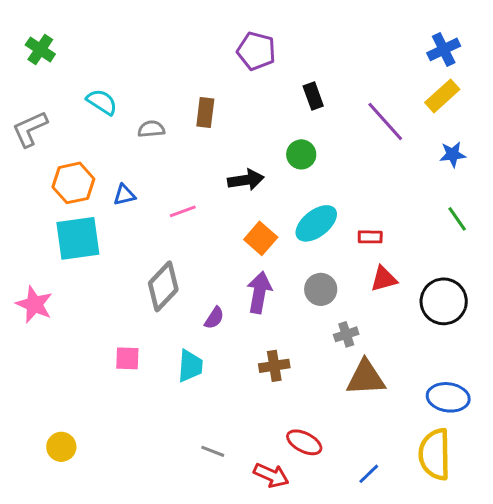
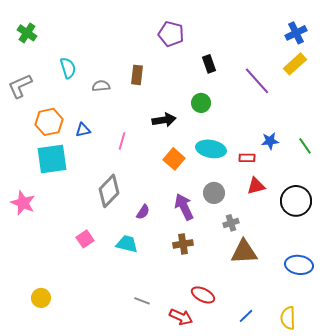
cyan semicircle: (102, 102) -> (68, 68), turned 40
blue star: (453, 154) -> (270, 141), moved
pink line: (183, 211) -> (122, 141), turned -54
cyan ellipse: (316, 223) -> (211, 149), turned 48
purple arrow: (259, 292) -> (184, 207), moved, turned -36
pink square: (127, 358) -> (85, 239), turned -36
cyan trapezoid: (190, 366) -> (127, 244), turned -80
yellow semicircle: (435, 454) -> (288, 318), moved, size x0.7

